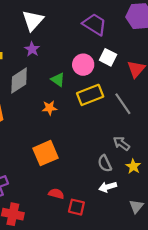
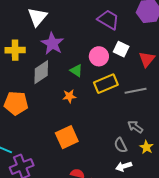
white triangle: (33, 20) -> (37, 17), moved
purple star: (32, 49) -> (52, 44), size x1.6
gray line: (123, 104) -> (136, 91), turned -65

